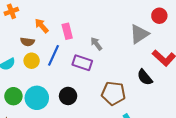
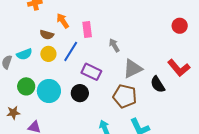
gray triangle: (139, 34) -> (133, 69), moved
purple rectangle: (82, 63) -> (91, 72), moved

